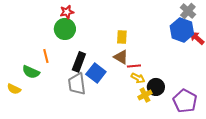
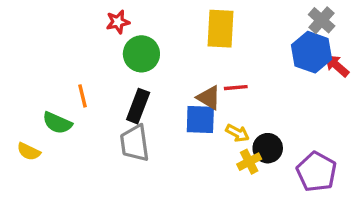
green circle: (65, 29) -> (141, 54), moved
yellow rectangle: (122, 37) -> (221, 29), moved, size x1.6
red line: (134, 66) -> (236, 88), moved
blue square: (96, 73) -> (200, 120), moved, turned -36

